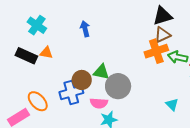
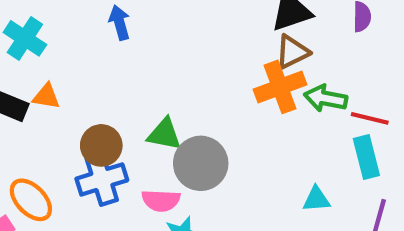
blue arrow: (85, 29) -> (120, 23), moved
brown circle: (82, 80) -> (101, 145), moved
cyan triangle: (172, 104) -> (316, 199), turned -48

